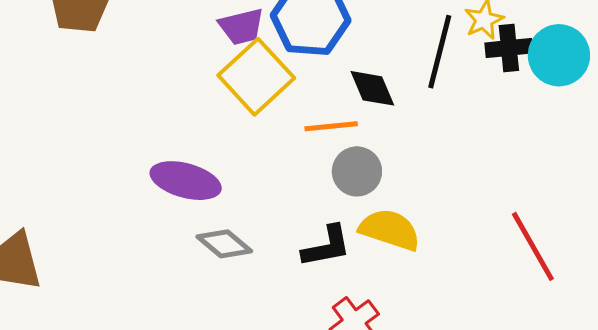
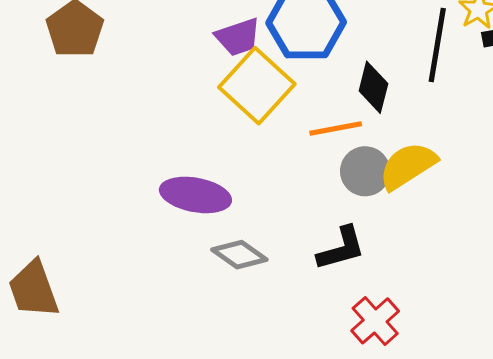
black diamond: (372, 88) -> (373, 87), turned 42
yellow semicircle: (390, 230) -> (408, 166), moved, turned -46

